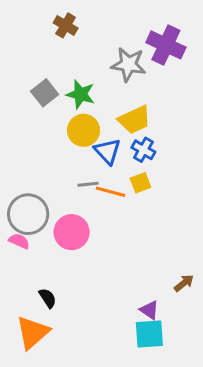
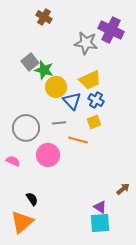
green star: (81, 94) -> (44, 70), moved
orange line: (110, 192) -> (78, 140), moved
gray circle: (28, 214) -> (26, 128), moved

